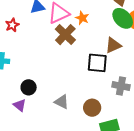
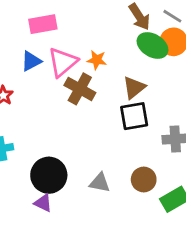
brown triangle: (113, 45) -> (134, 88), moved
black circle: (29, 87) -> (49, 175), size x1.6

